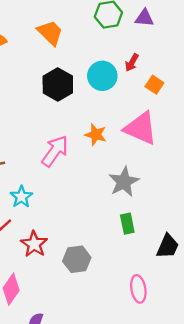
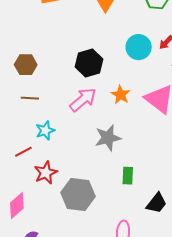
black hexagon: (58, 85) -> (89, 63), moved
gray star: (124, 182) -> (108, 138), moved
gray hexagon: (77, 259) -> (78, 195), size x1.4

